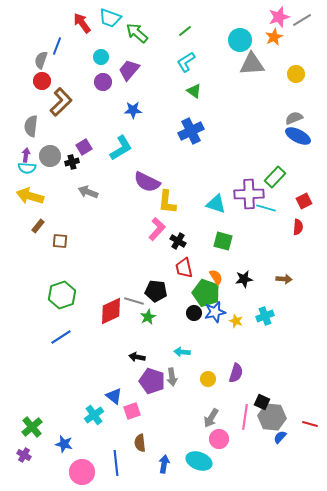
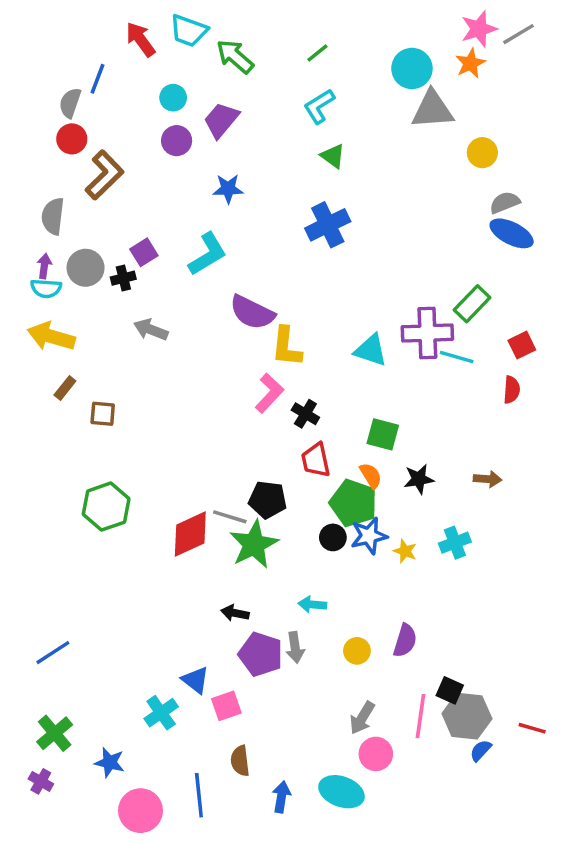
yellow circle: (296, 74) -> (482, 153), moved
green square: (223, 241) -> (383, 434), moved
green star: (148, 317) -> (254, 544), size x1.8
blue line: (61, 337) -> (53, 653), moved

